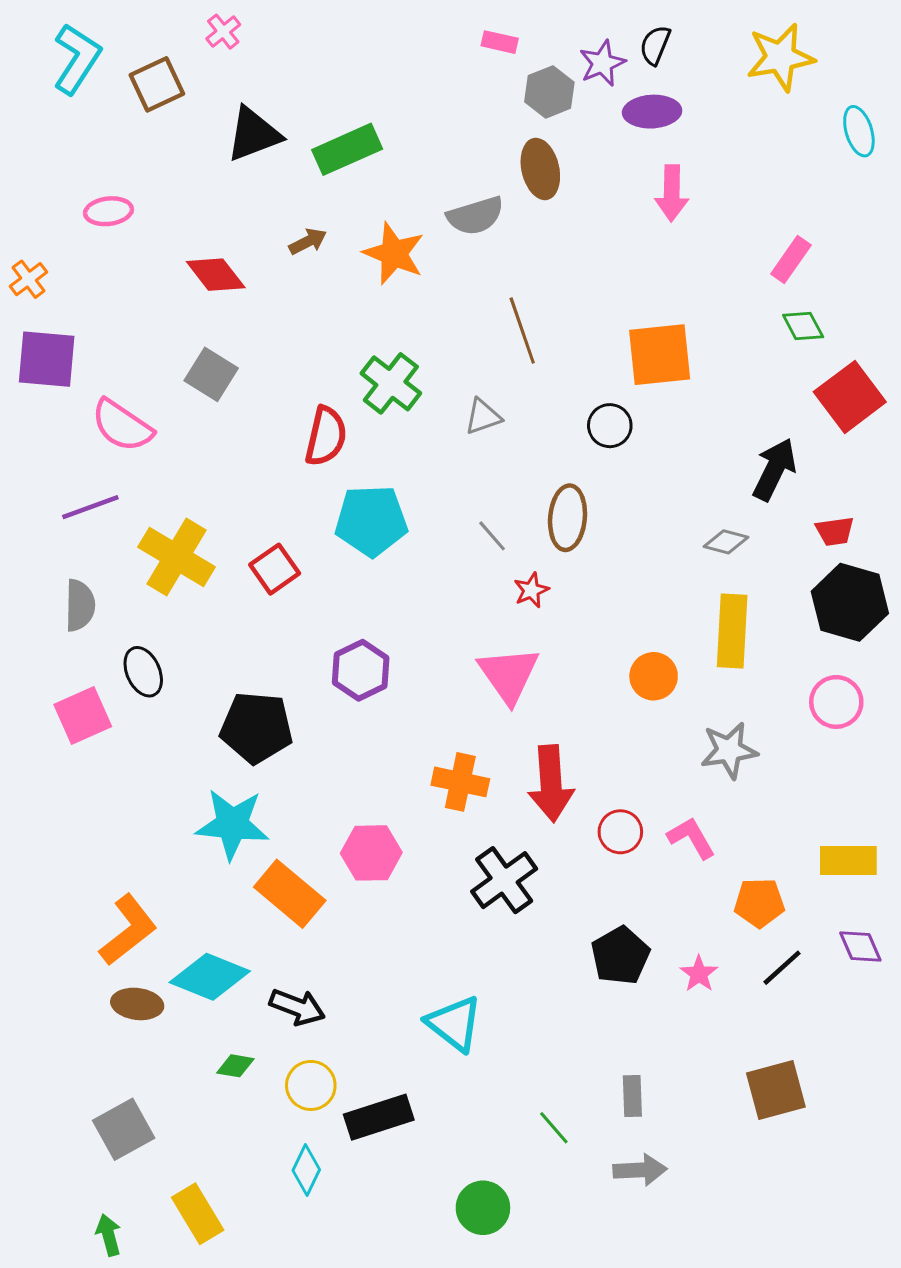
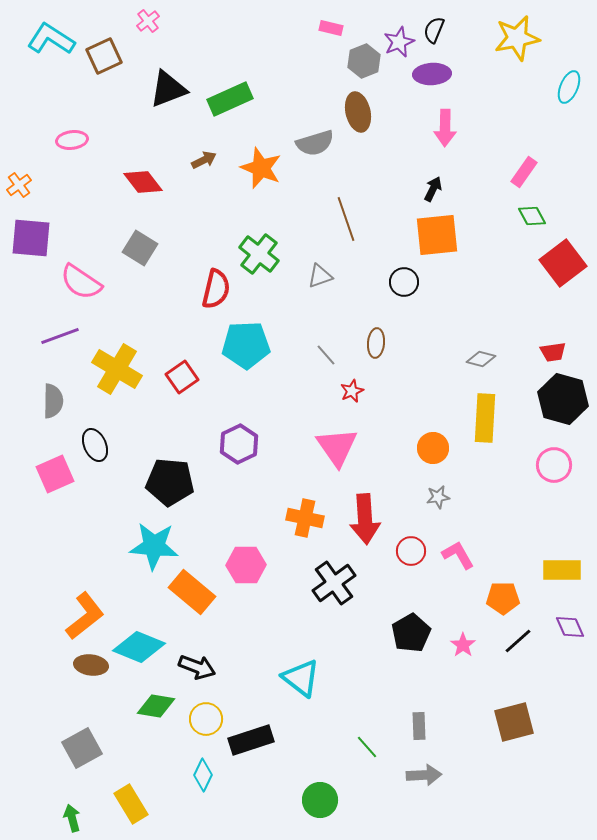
cyan L-shape: (77, 59) -> (51, 39), turned -90
cyan ellipse: (859, 131) -> (569, 87), turned 40
black arrow: (774, 469) -> (433, 189), moved, size x0.6
brown ellipse: (568, 518) -> (376, 343), size x0.7
gray star: (729, 750) -> (438, 497), moved, size x0.6
green diamond: (235, 1066) -> (156, 706), size x1.5

